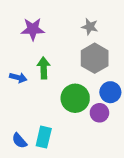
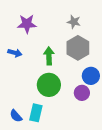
green arrow: (44, 68) -> (49, 56), moved
blue arrow: (18, 78) -> (15, 53), moved
green circle: (75, 98) -> (49, 85), moved

